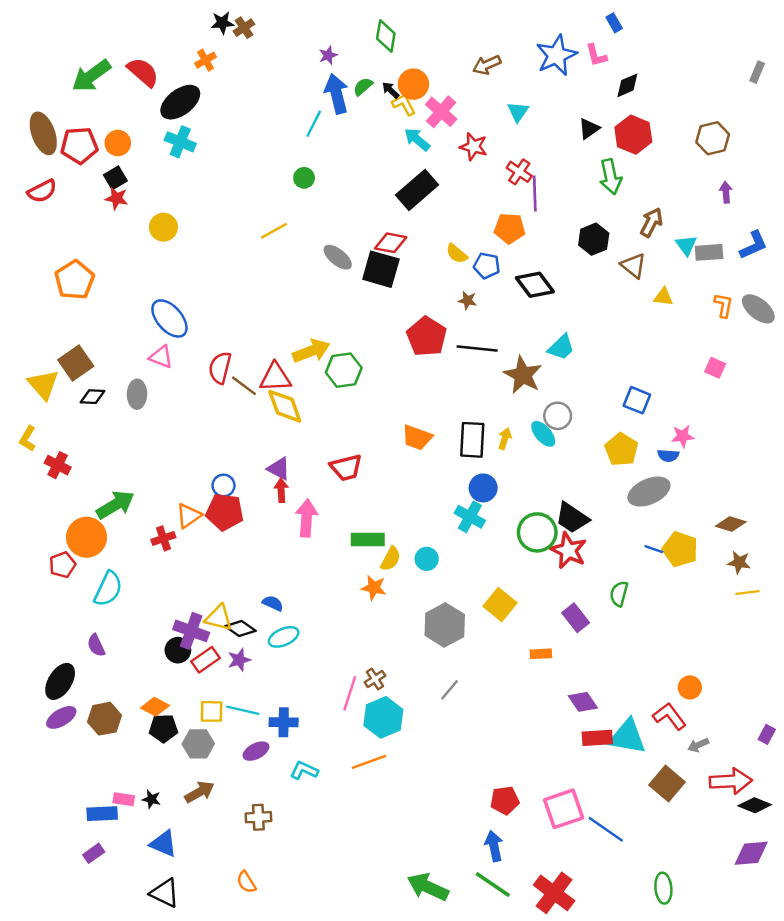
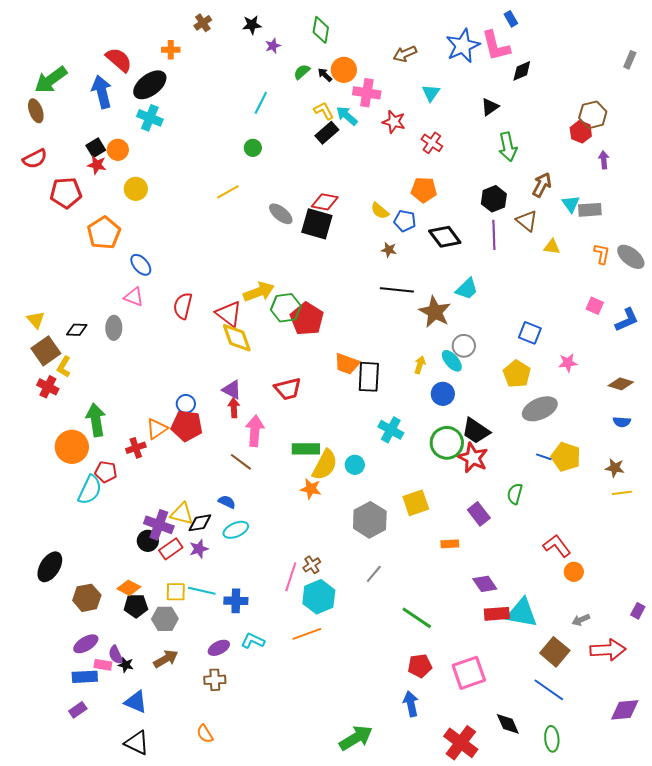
black star: (222, 23) -> (252, 25), moved
pink L-shape: (596, 55) -> (496, 46), size x1.6
orange cross: (206, 60) -> (171, 50), turned 30
green arrow: (91, 76) -> (51, 80), moved
blue arrow: (337, 94) -> (102, 92), moved
yellow L-shape: (404, 105) -> (324, 111), moved
pink cross: (441, 112) -> (367, 93), turned -32
brown ellipse: (43, 133) -> (36, 111), size x0.7
red hexagon: (633, 135) -> (581, 132), moved, size x0.7
orange circle: (118, 143) -> (118, 150), moved
red pentagon: (79, 145) -> (66, 193), moved
black rectangle: (417, 190) -> (327, 133), moved, size x0.7
purple line: (535, 193) -> (494, 235), moved
blue L-shape: (754, 245) -> (627, 320), moved
orange pentagon: (75, 280) -> (104, 233), moved
blue ellipse: (169, 318) -> (141, 265), size x0.7
red pentagon: (427, 336) -> (307, 319), moved
brown square: (76, 363) -> (46, 351), moved
red triangle: (275, 377) -> (229, 314), turned 40
yellow triangle: (43, 385) -> (36, 320), size x0.7
brown line: (244, 386) -> (241, 462), moved
yellow L-shape: (28, 439) -> (64, 367), moved
black rectangle: (472, 440) -> (369, 377), moved
blue semicircle: (668, 455) -> (622, 422), moved
blue circle: (483, 488) -> (443, 394), moved
green arrow: (115, 505) -> (96, 420), turned -68
brown diamond: (731, 524) -> (621, 384), moved
yellow semicircle: (391, 559) -> (325, 465), size x1.5
red pentagon: (62, 565) -> (106, 472), moved, turned 30
yellow square: (500, 604) -> (416, 503), turned 32
black diamond: (240, 629) -> (200, 523), turned -45
purple semicircle: (96, 645) -> (116, 655), moved
red L-shape: (669, 716) -> (557, 546), moved
purple ellipse: (61, 717) -> (86, 644), moved
purple ellipse: (256, 751) -> (219, 648), moved
black diamond: (755, 805) -> (508, 724), moved, turned 44
blue line: (606, 829) -> (549, 690), moved
green line: (493, 885) -> (417, 618), moved
green arrow: (428, 887) -> (356, 738), turned 124

